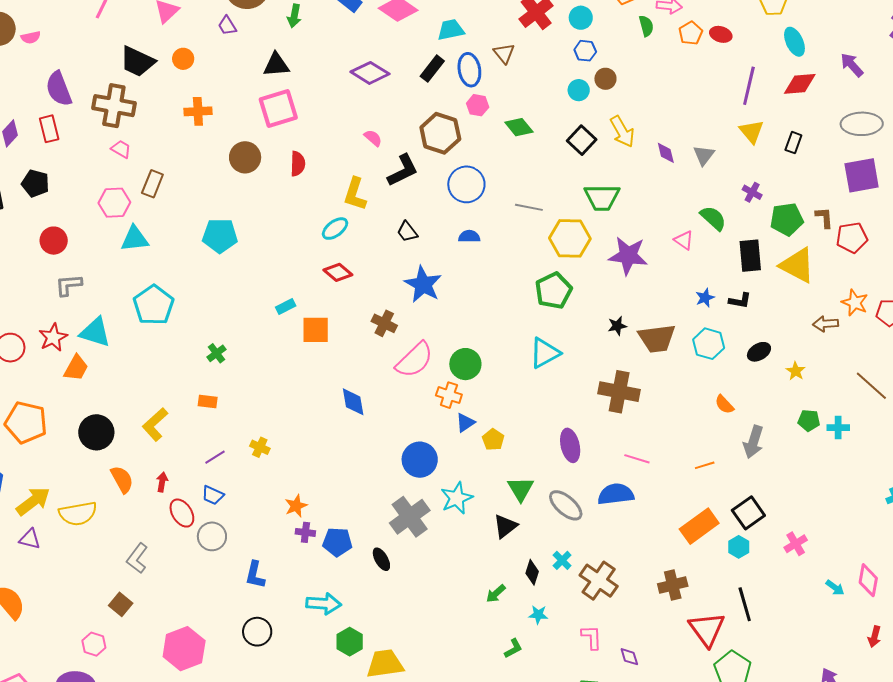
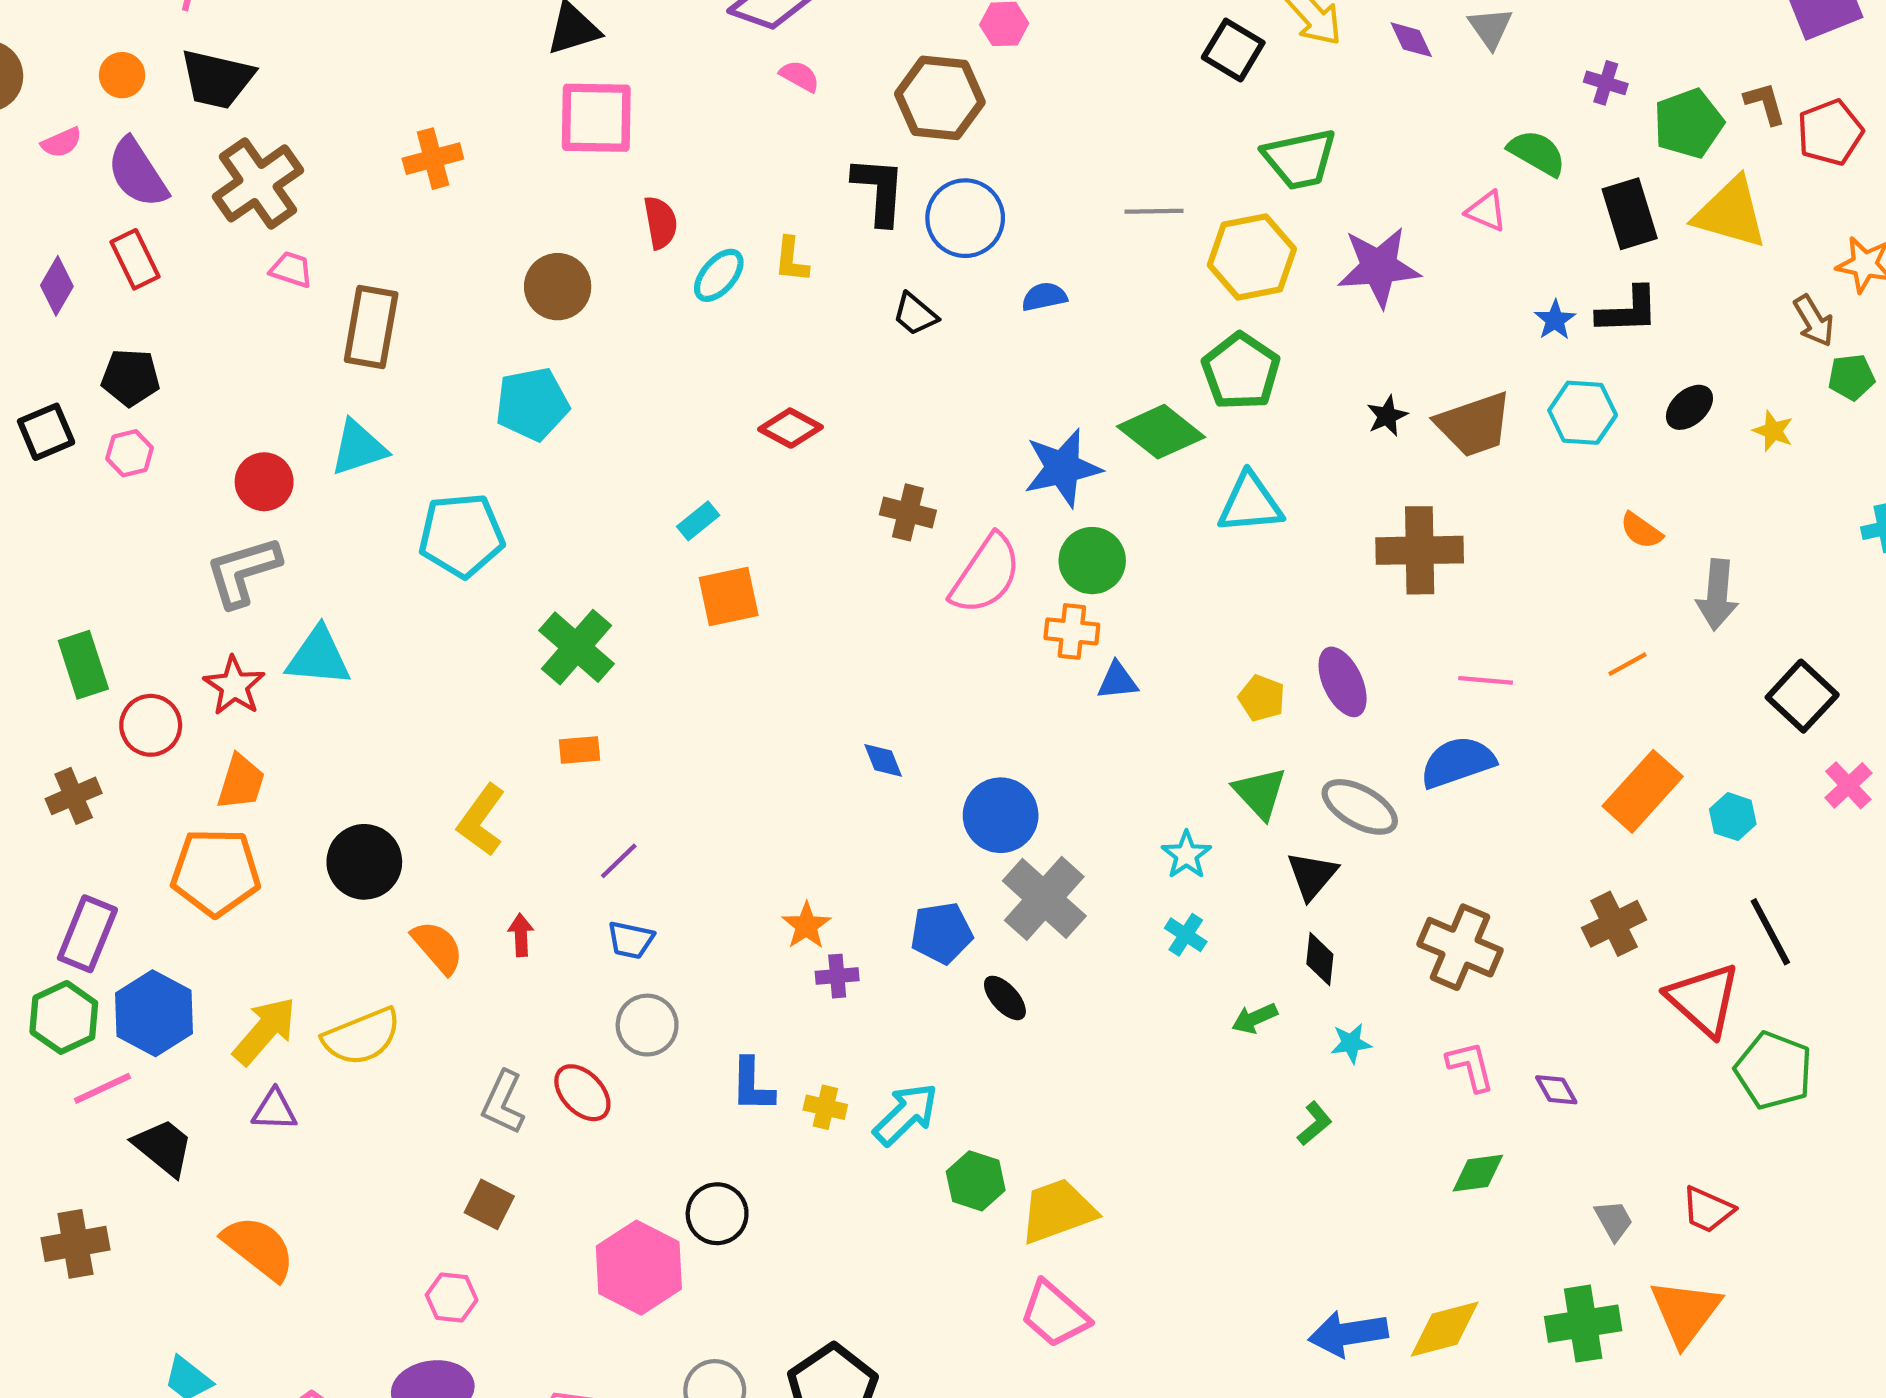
pink semicircle: (31, 37) -> (62, 142), moved
orange circle: (183, 59) -> (122, 75), moved
black trapezoid: (137, 61) -> (217, 79), moved
brown cross: (114, 106) -> (258, 183), turned -33
pink square: (278, 108) -> (596, 118), turned 30
green diamond: (519, 127) -> (1161, 432), moved, size x1.4
pink semicircle: (373, 138) -> (800, 76), moved
brown circle: (245, 157) -> (558, 287), moved
black L-shape: (403, 170) -> (879, 190), turned -48
brown rectangle: (152, 184) -> (371, 327), size x1.4
blue circle: (466, 184) -> (965, 218), moved
yellow L-shape: (355, 194) -> (791, 260), size x0.7
pink hexagon: (114, 203) -> (130, 453), moved, size x0.7
cyan ellipse: (335, 229) -> (719, 275), moved
red circle: (54, 241) -> (264, 482), moved
blue star: (423, 284) -> (1063, 468), moved, turned -30
gray L-shape: (69, 285) -> (243, 572), size x1.4
black L-shape: (740, 301) -> (1628, 311), size x1.4
cyan pentagon: (154, 305) -> (461, 535), moved, turned -30
brown arrow: (826, 324) -> (1814, 321), turned -105
orange square: (316, 330) -> (729, 597), moved
green cross: (217, 353) -> (577, 647), size x1.8
cyan triangle: (545, 353) -> (1250, 503), turned 36
orange trapezoid: (76, 368) -> (241, 782), moved
blue diamond: (353, 402) -> (883, 760), moved, size x0.7
green pentagon: (809, 420) -> (1851, 377), moved
blue triangle: (465, 423) -> (1117, 681), turned 40
yellow pentagon: (493, 440) -> (1262, 698), moved
yellow cross: (260, 447) -> (825, 1107), moved
blue circle: (420, 460) -> (1001, 815), moved
cyan star: (457, 498) -> (1186, 855), moved, size x0.7
red ellipse: (182, 513) -> (582, 1093), moved
black square: (748, 513) -> (1802, 696), moved
black triangle: (505, 526) -> (1312, 875), moved
blue pentagon: (337, 542) -> (941, 933), moved
cyan cross: (562, 560) -> (1186, 935), moved
green arrow: (496, 593) -> (1255, 1018), turned 30
cyan arrow: (324, 604) -> (906, 1114), turned -36
black circle: (257, 632) -> (717, 1214), moved

